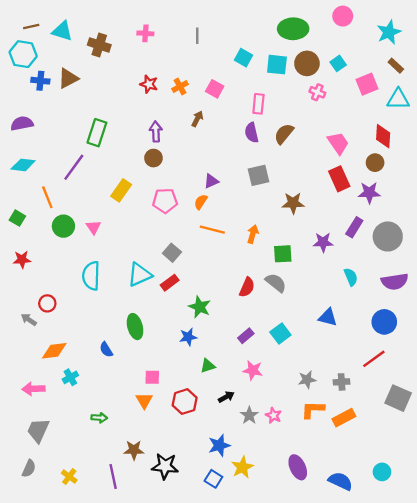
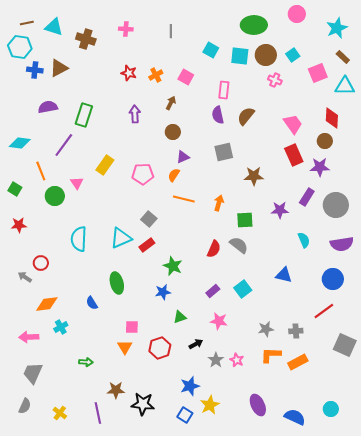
purple semicircle: (22, 123) -> (48, 107), moved
brown circle: (153, 158) -> (173, 132), moved
pink triangle: (93, 227) -> (77, 183), moved

